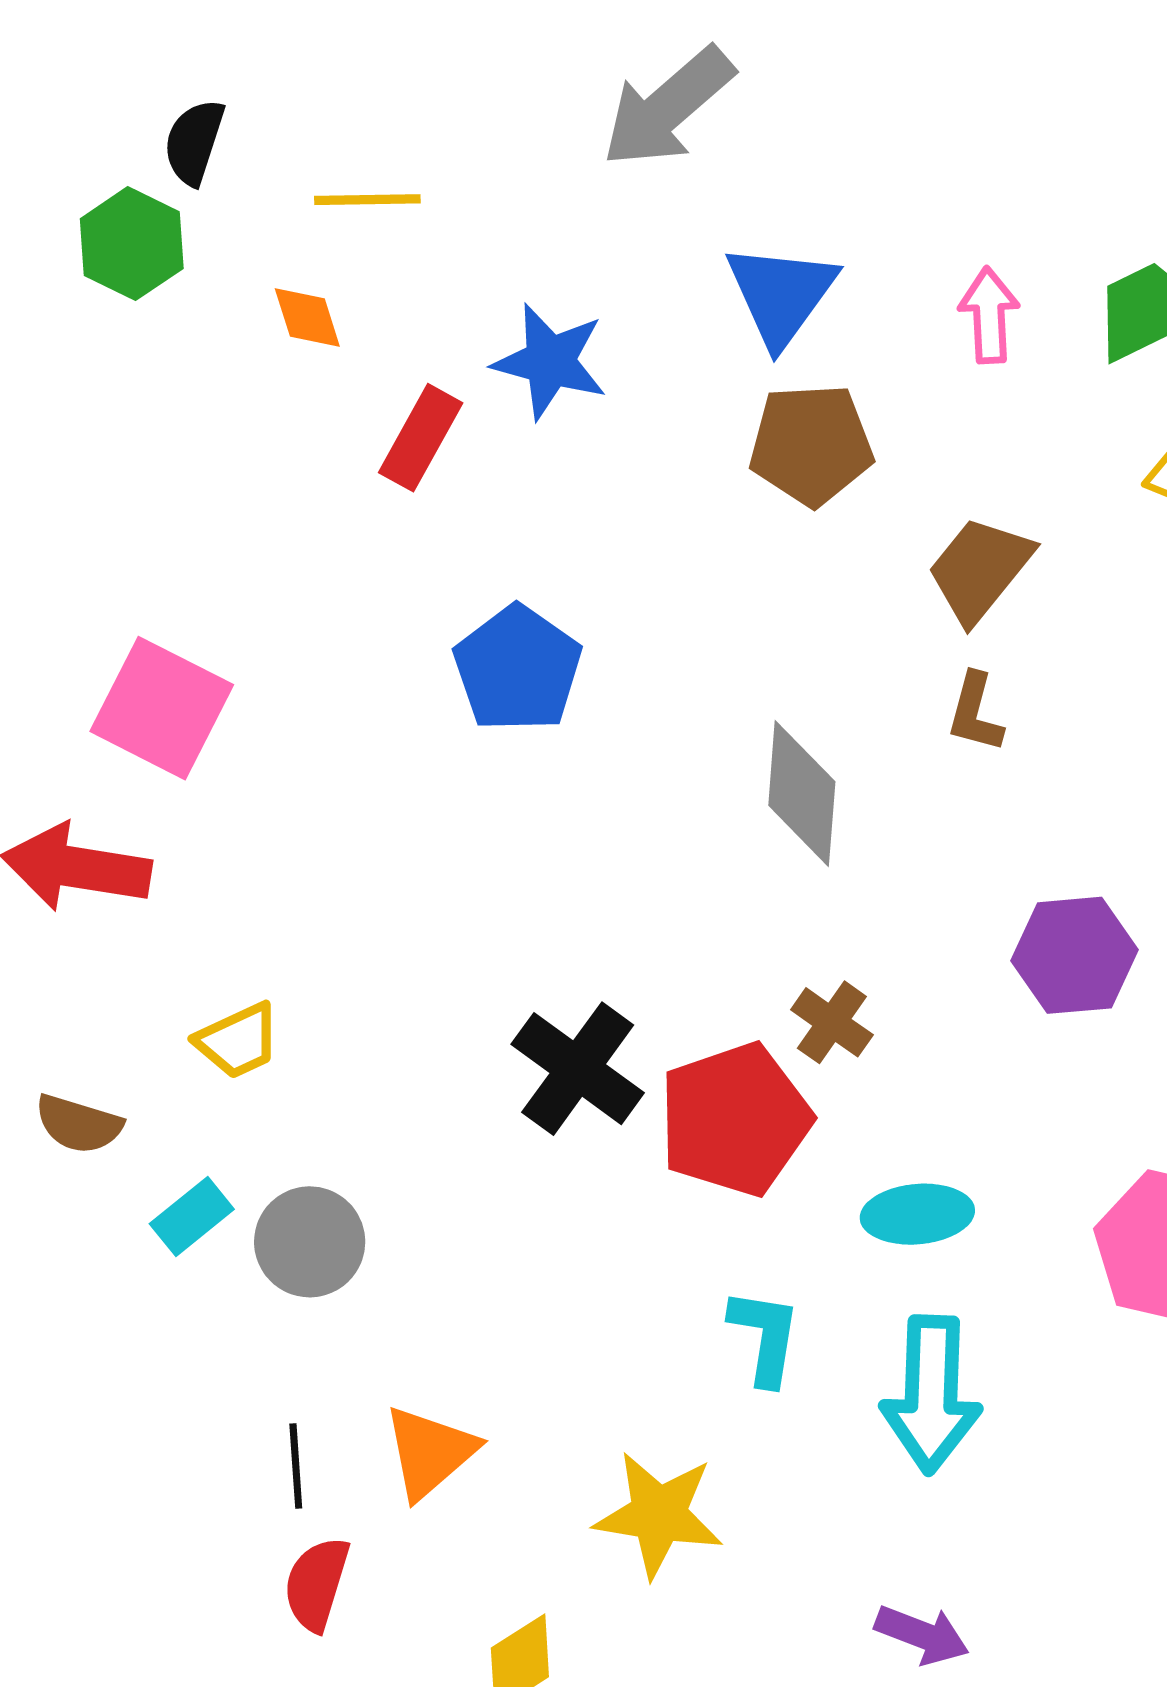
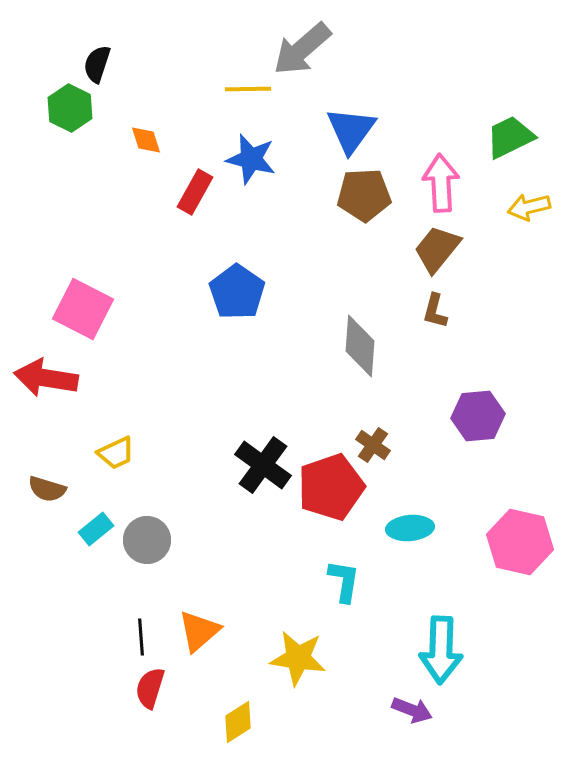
yellow line: (367, 200) -> (248, 89), moved
pink arrow: (989, 315) -> (441, 183), moved, size x1.4
cyan arrow: (931, 1394) -> (441, 650), moved

